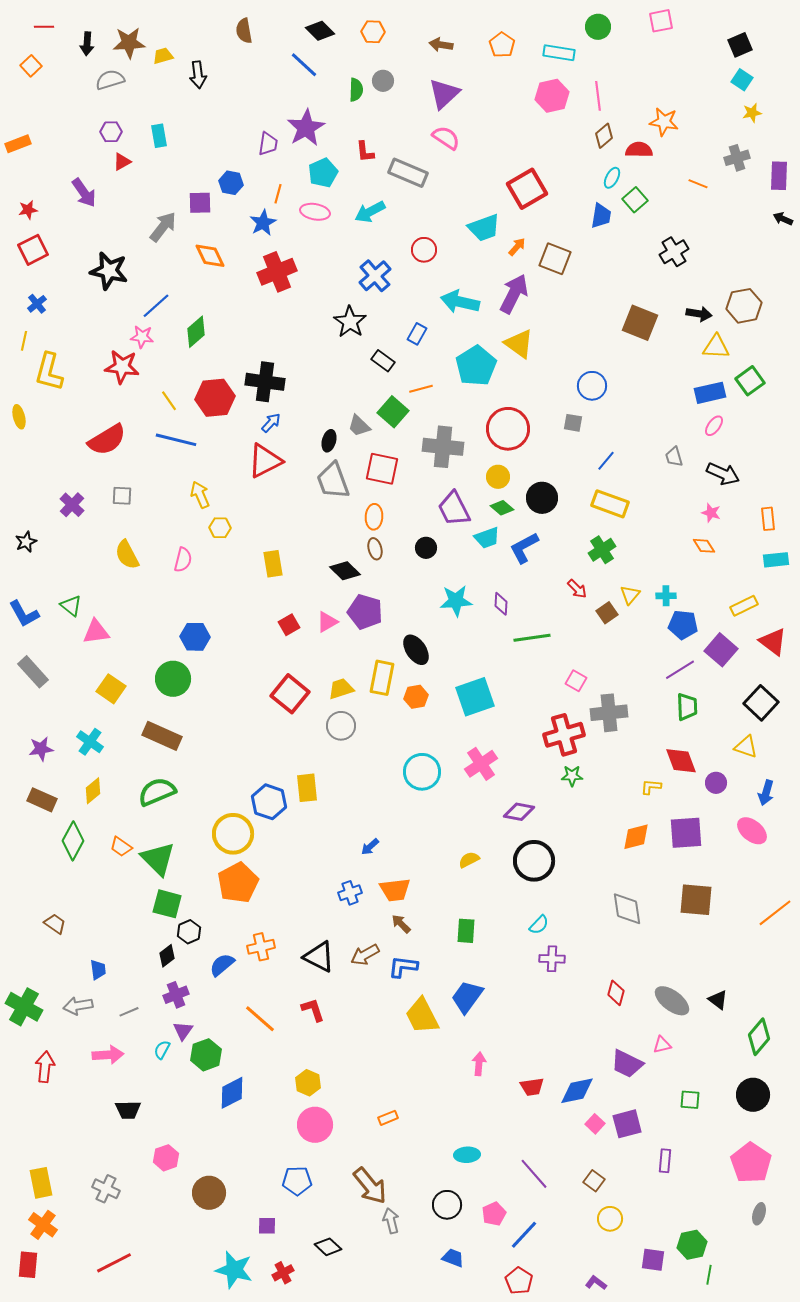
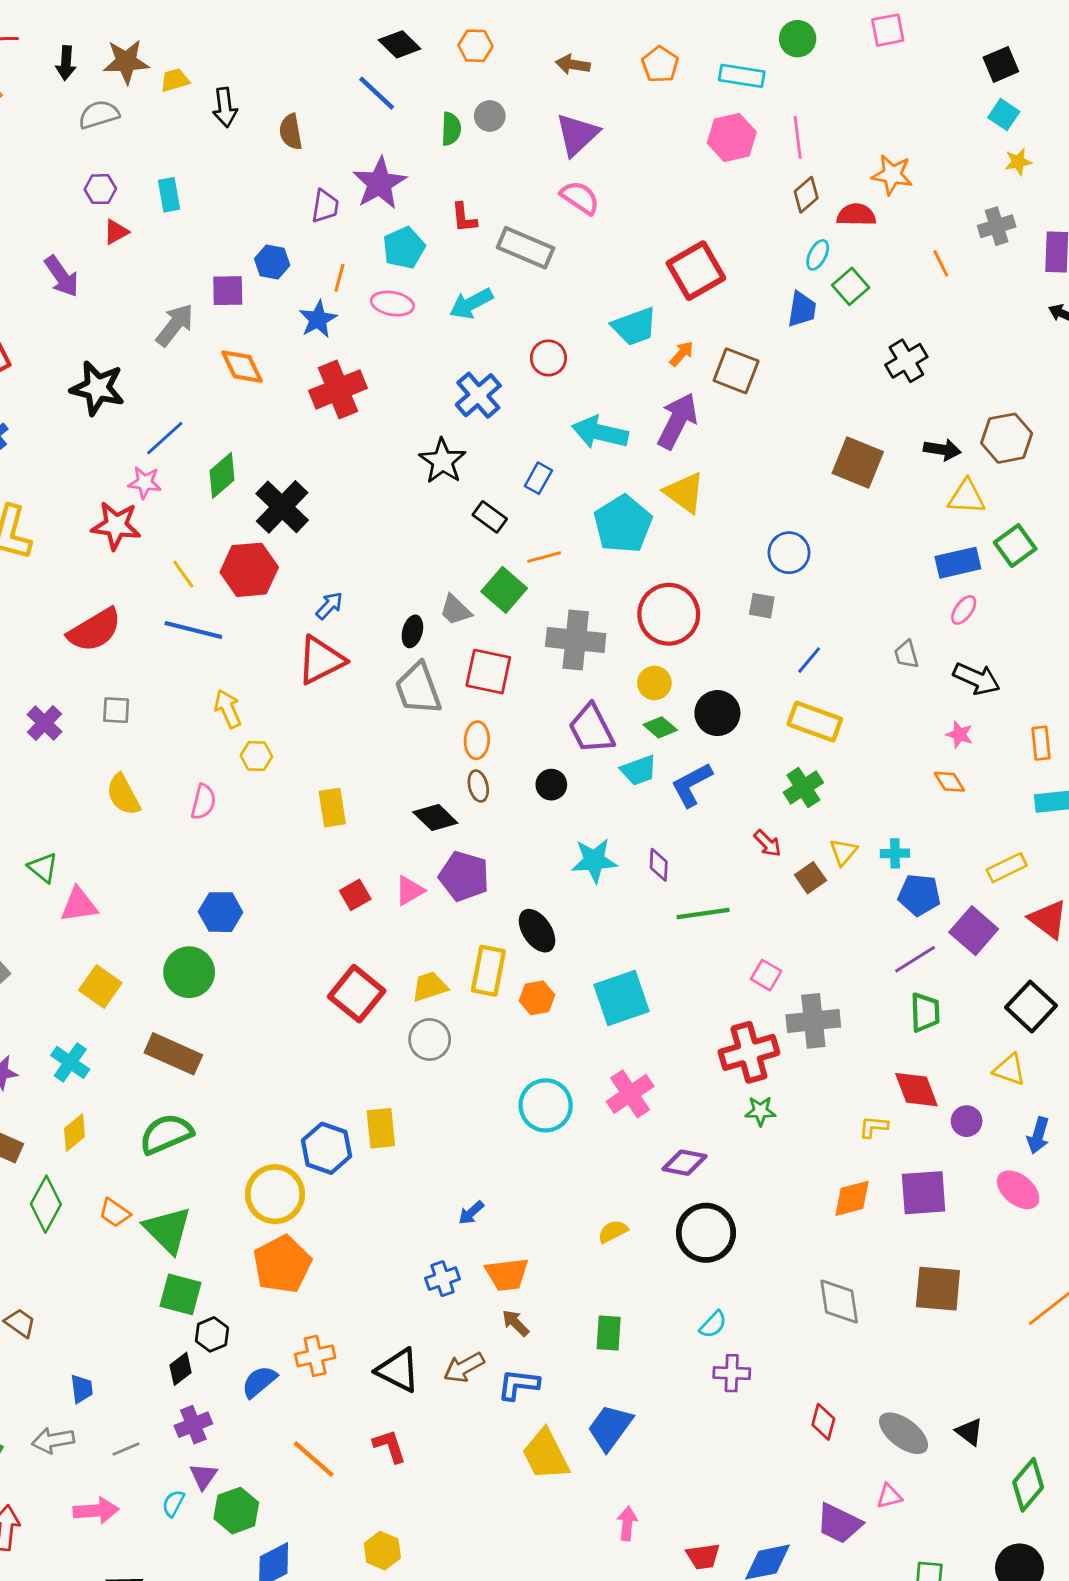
brown semicircle: (244, 31) -> (291, 132), moved
orange line: (698, 184) -> (941, 263), turned 42
black cross: (265, 382) -> (282, 507), moved, turned 36

